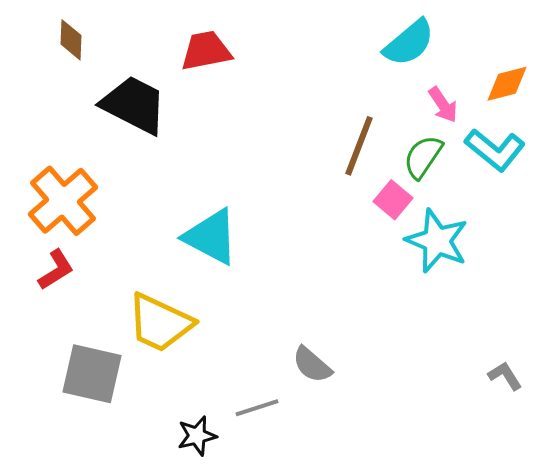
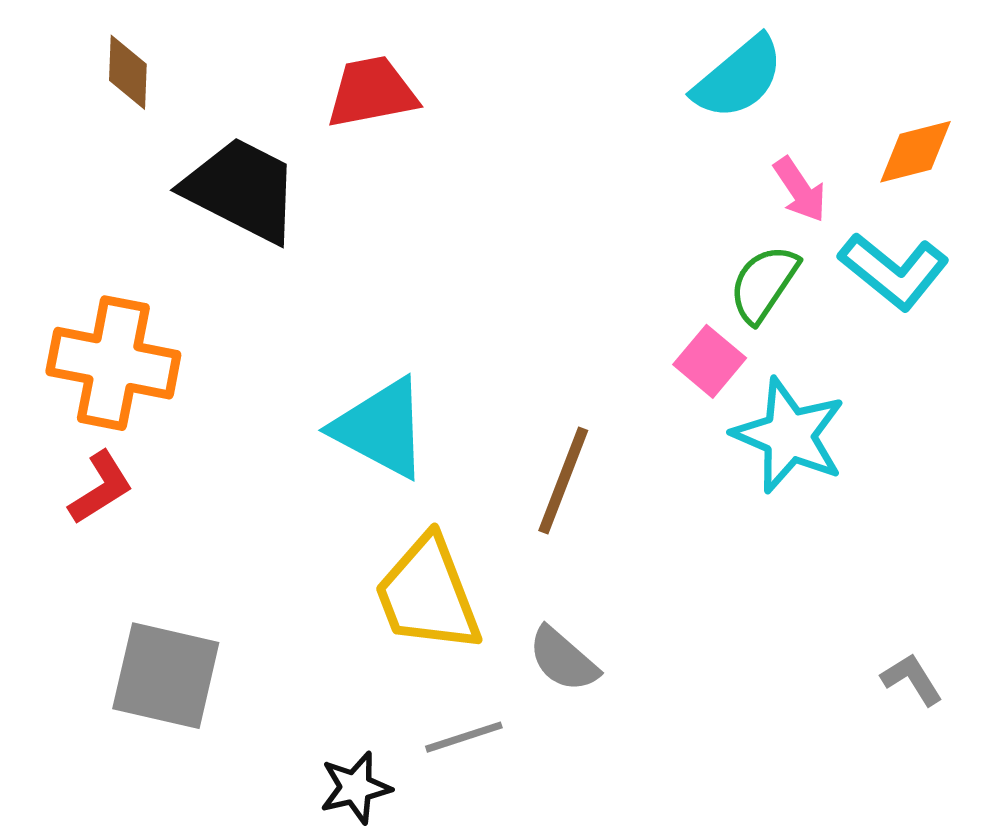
brown line: (359, 146) -> (563, 481), moved
orange cross: (63, 201) -> (113, 363), turned -38
yellow trapezoid: (160, 323) -> (428, 594), moved, turned 44

